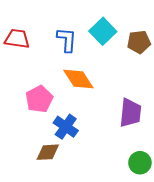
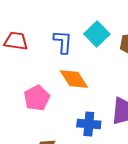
blue cross: (66, 127) -> (89, 124), moved, turned -30

